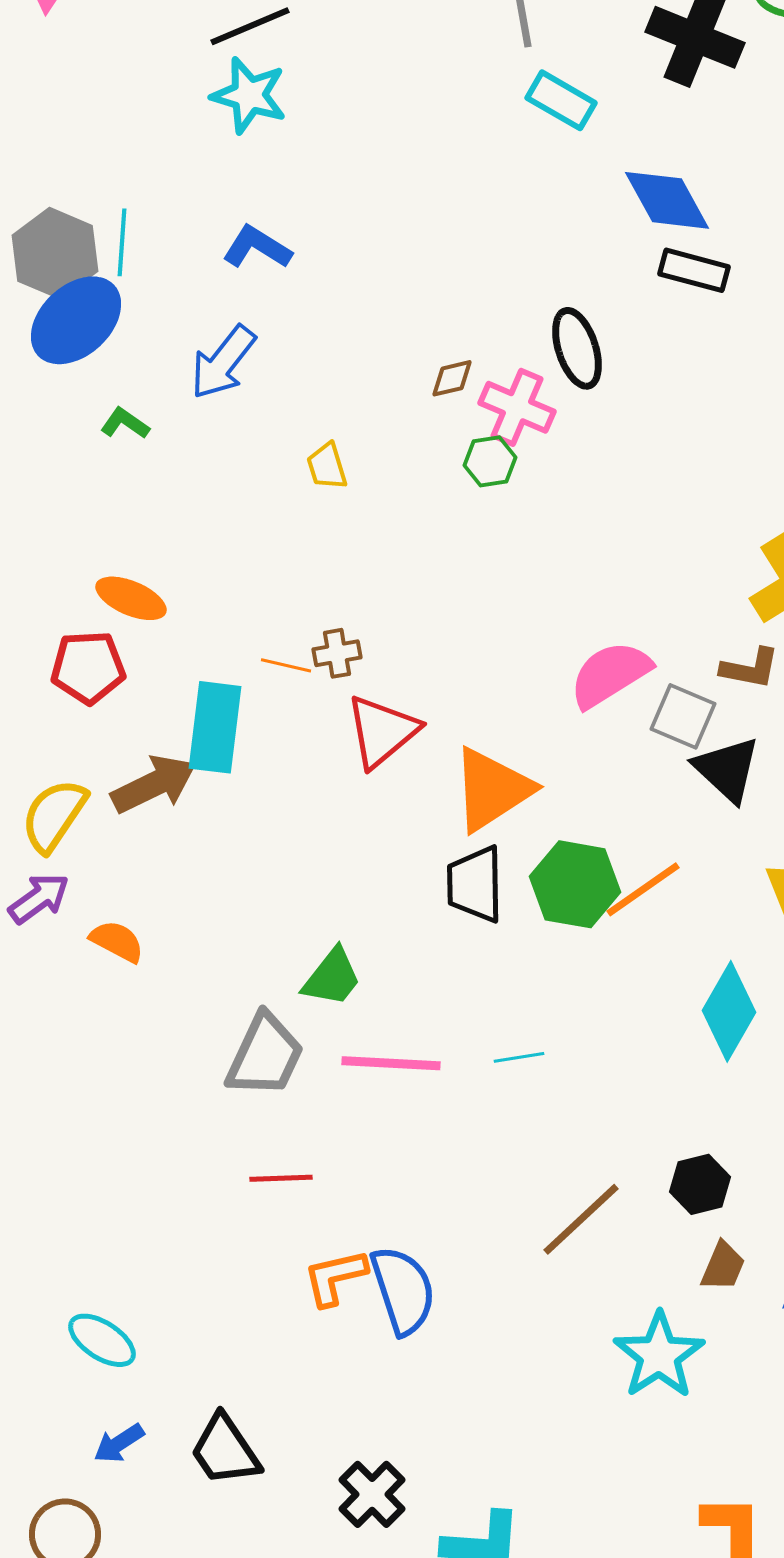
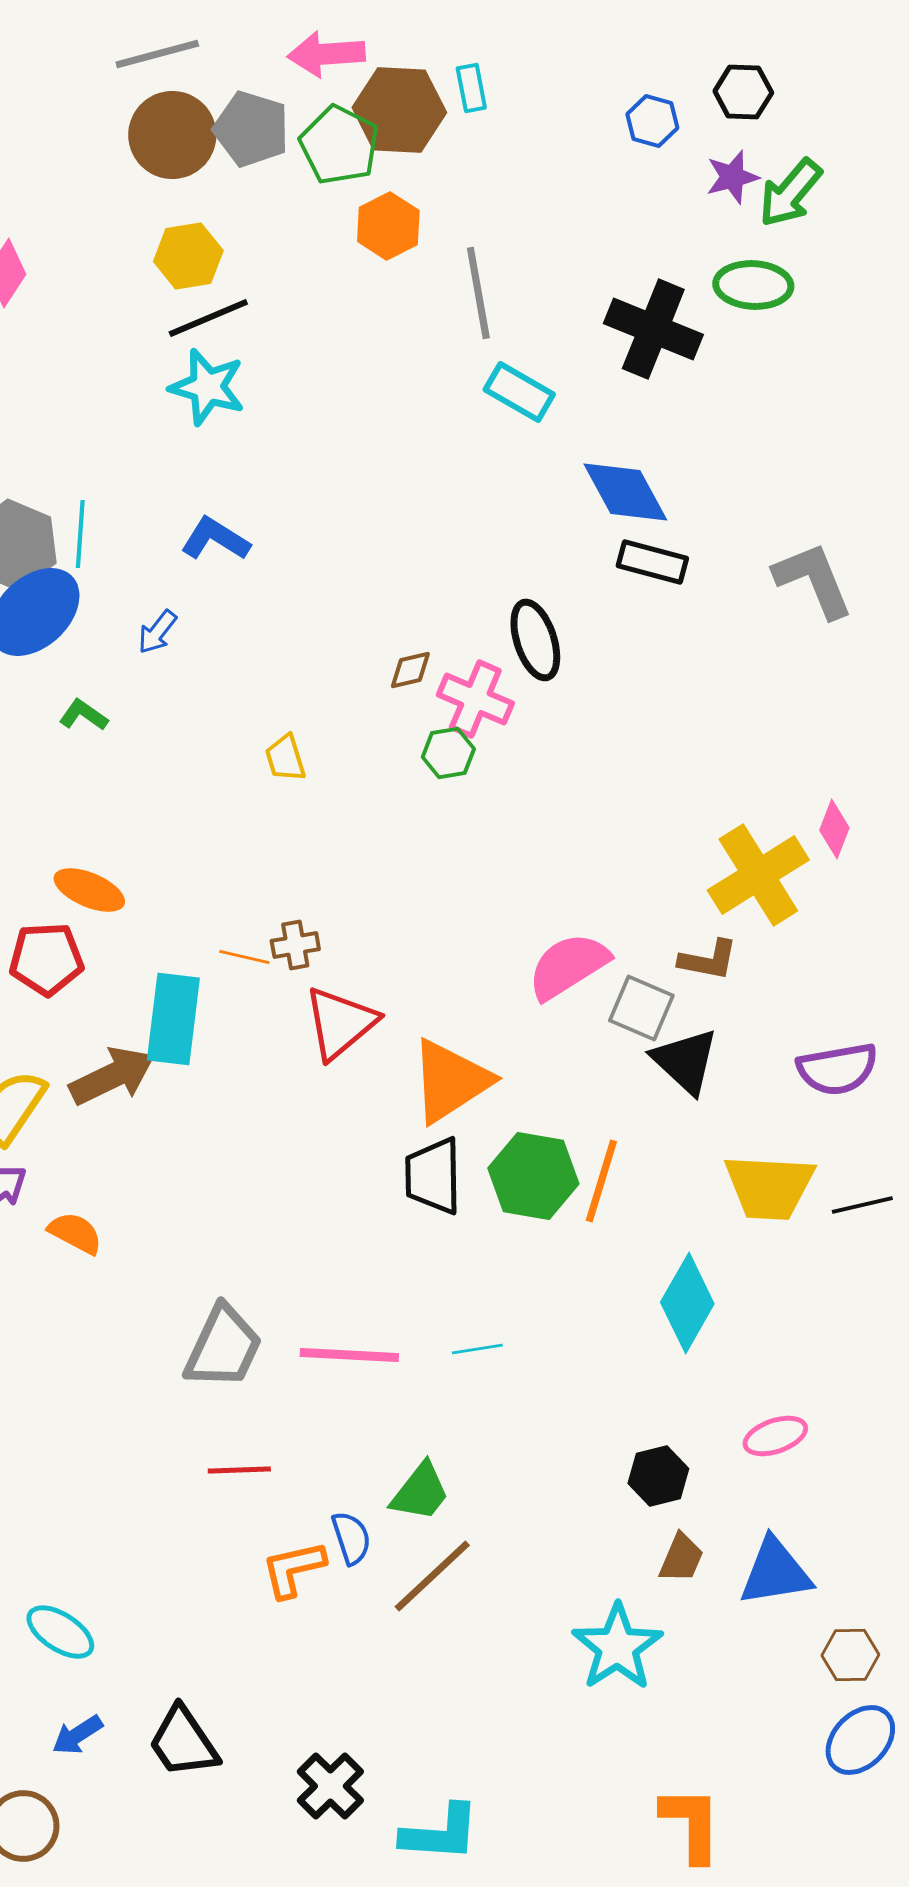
blue arrow: (223, 362) -> (157, 632), moved, size x0.6
orange line: (643, 889) -> (601, 1181), turned -38
green trapezoid: (332, 977) -> (420, 1492), moved
brown line: (581, 1219) -> (432, 1576), moved
blue semicircle: (403, 1290) -> (351, 1538), moved, size x0.6

